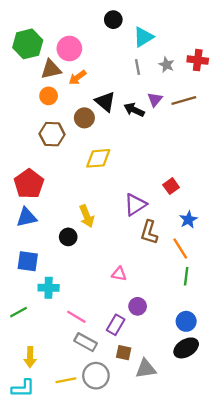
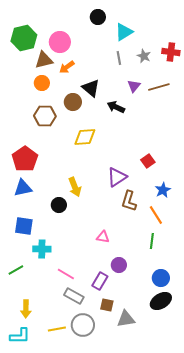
black arrow: (134, 110) -> (116, 107), moved
green line: (186, 276) -> (152, 241), moved

